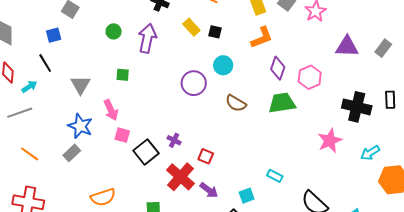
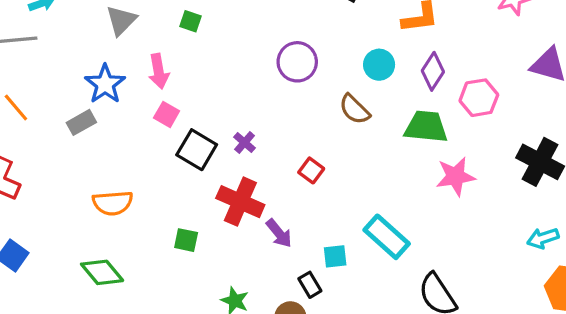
cyan circle: (223, 65) -> (379, 65), moved
pink star: (330, 141) -> (456, 176), moved
black square: (146, 152) -> (197, 150), turned -35
red square: (206, 156) -> (311, 170), moved
cyan rectangle: (275, 176) -> (387, 237), size x1.8
red cross: (180, 177) -> (240, 202), turned -32

